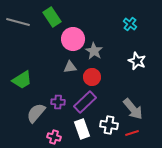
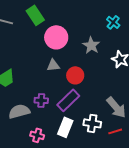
gray star: (94, 51) -> (91, 45), moved
gray semicircle: (36, 113) -> (19, 111), turned 35
white rectangle: (82, 129) -> (65, 127), turned 42

